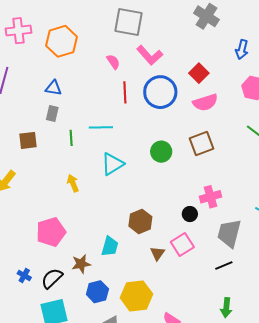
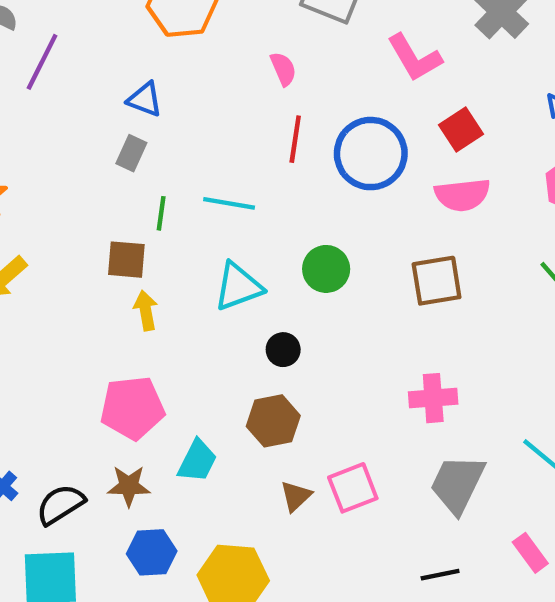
pink L-shape: (150, 55) -> (414, 58), moved
brown square: (28, 140) -> (126, 260), moved
green circle: (161, 152) -> (326, 269), moved
black circle: (190, 214) -> (283, 350), moved
pink pentagon: (51, 232) -> (132, 408), moved
black line: (224, 265) -> (440, 575), moved

